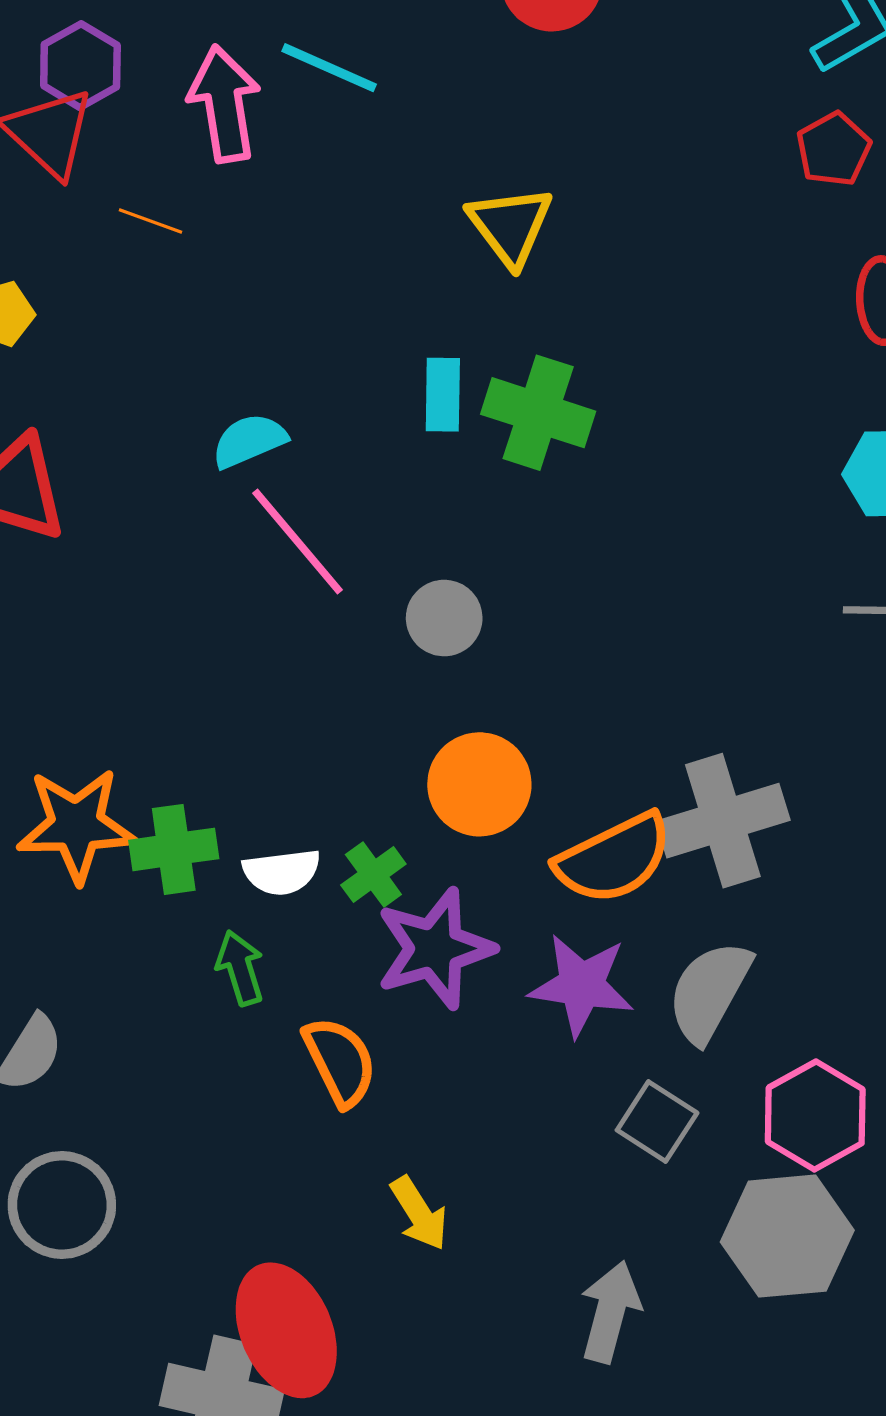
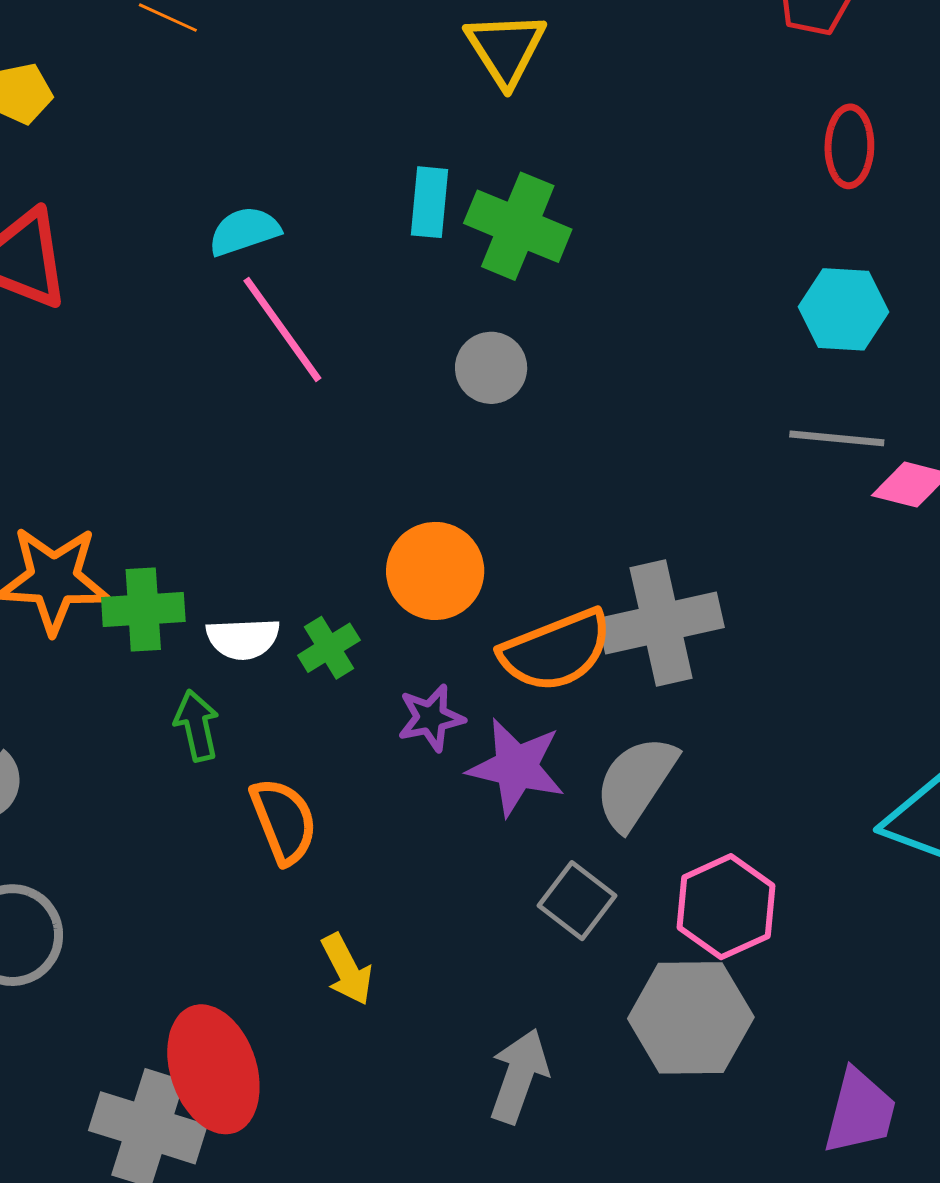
gray circle: (444, 618) -> (491, 368), moved
purple star: (435, 949) -> (431, 718), moved, size x0.6

